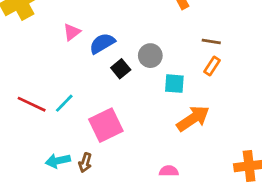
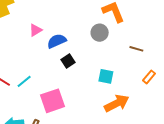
gray circle: (150, 56) -> (100, 33), moved
orange rectangle: (212, 66) -> (149, 77), moved

